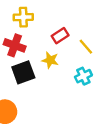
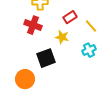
black square: (23, 72) -> (46, 58), moved

